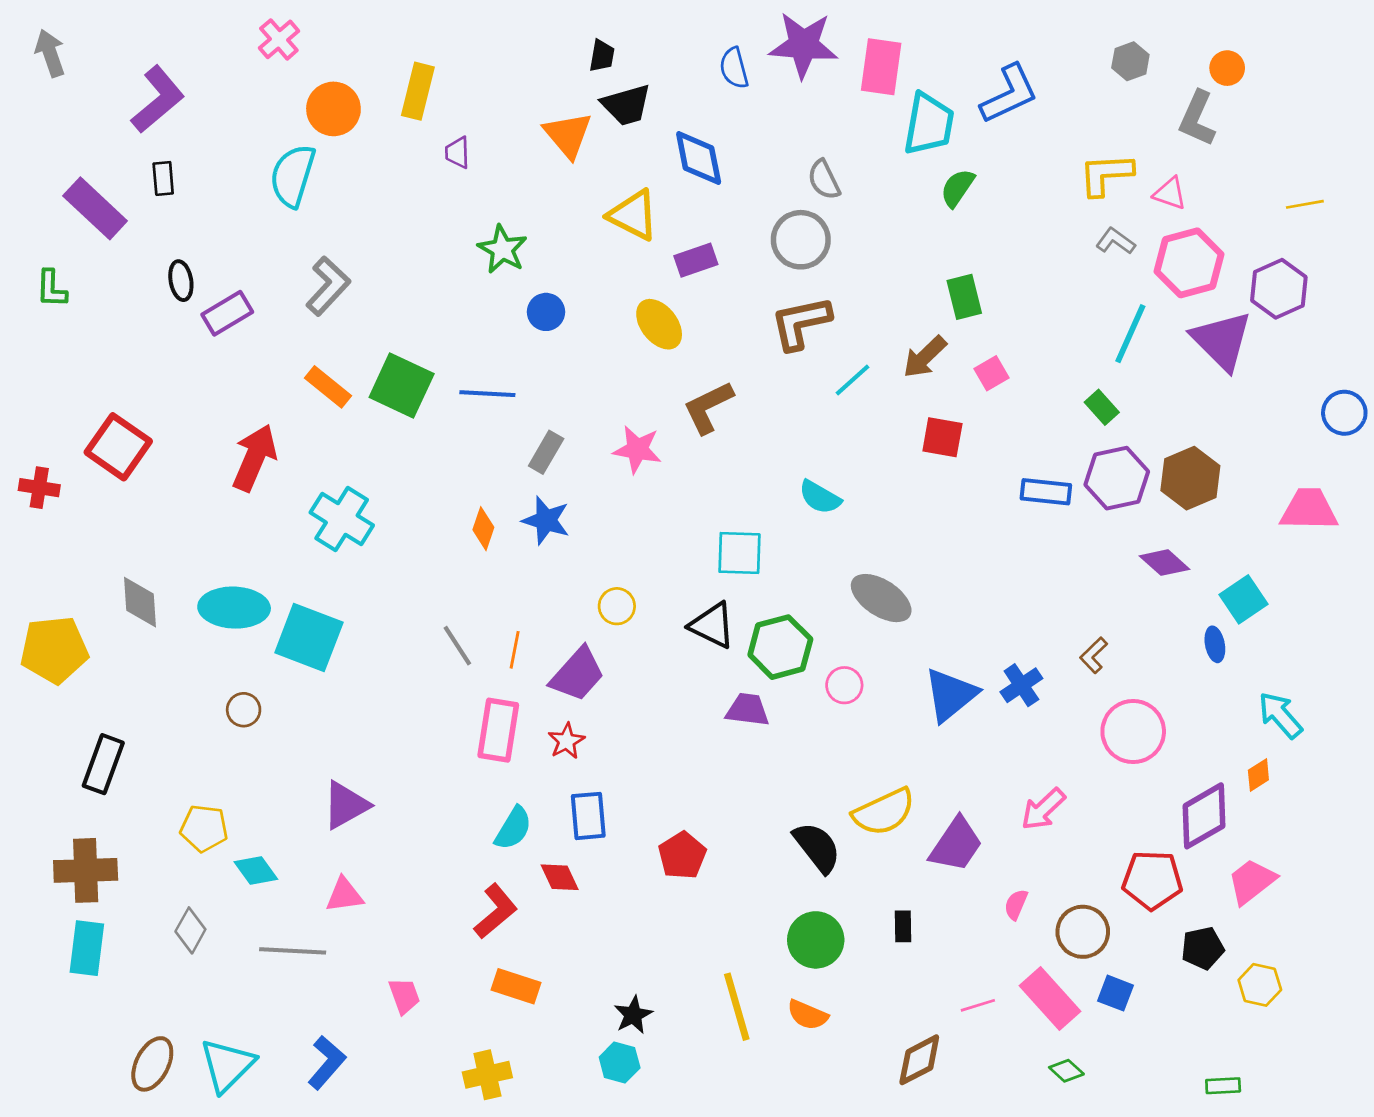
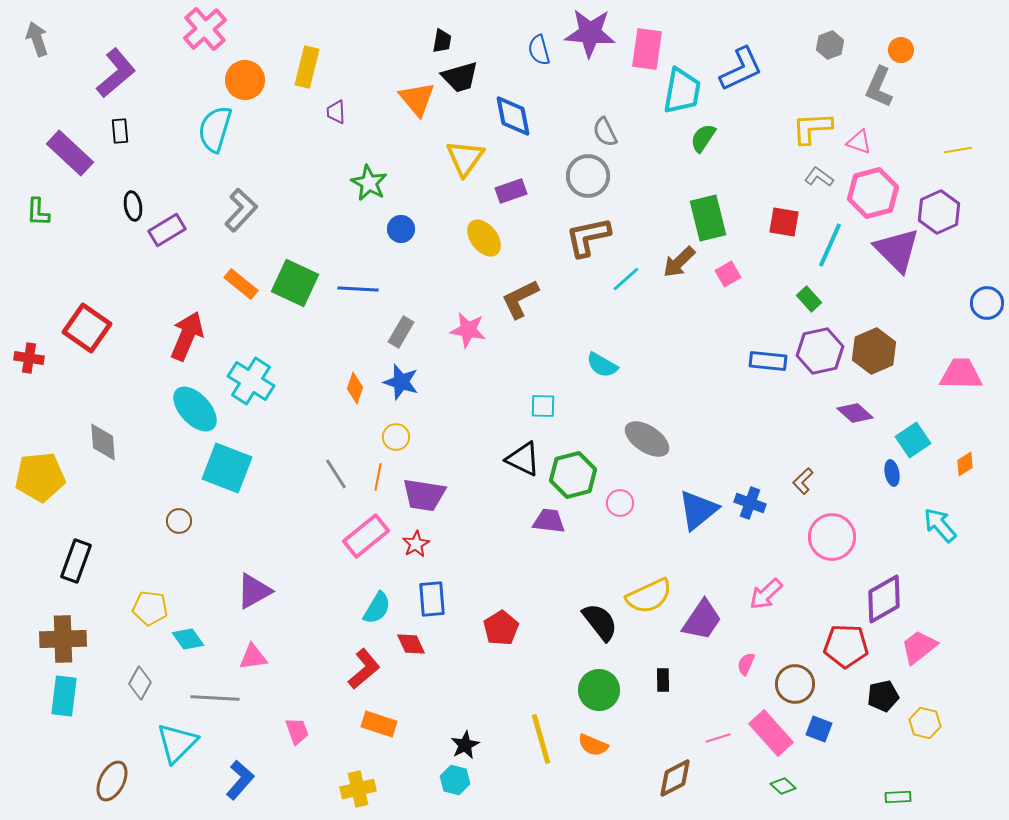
pink cross: (279, 39) -> (205, 29), size x1.4
yellow triangle: (633, 215) -> (465, 158), turned 39
green rectangle: (964, 297) -> (708, 218), size x1.4
red square: (942, 437) -> (784, 222), moved
cyan square: (739, 553) -> (543, 406), size x0.7
yellow circle: (617, 606) -> (396, 437), moved
cyan ellipse: (234, 608) -> (195, 409), moved, turned 45
purple trapezoid: (577, 674) -> (424, 495), turned 57
blue cross: (1021, 685) -> (750, 503), turned -36
pink rectangle: (498, 730) -> (366, 536), turned 42
orange diamond: (1258, 775) -> (965, 464), moved
cyan triangle: (227, 1065) -> (177, 743), moved

